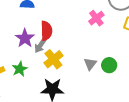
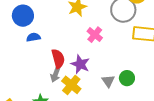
pink cross: (96, 18) -> (95, 35), moved
purple star: (25, 38) -> (80, 64), moved

